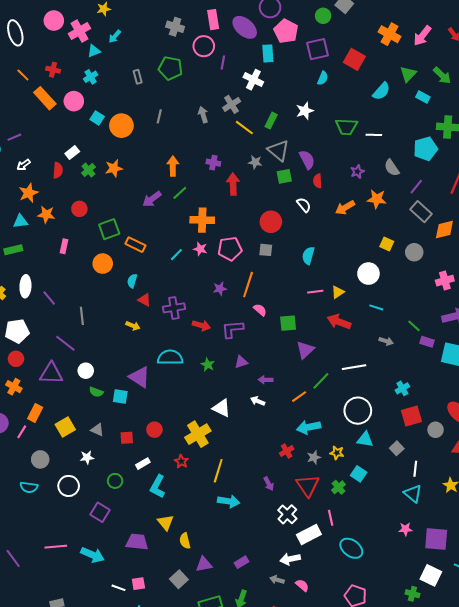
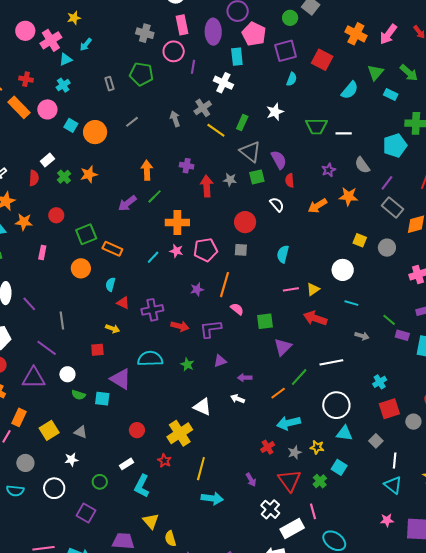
purple ellipse: (245, 27) -> (213, 32), turned 50
gray line: (159, 116) -> (132, 122), turned 40
gray star: (255, 162) -> (230, 180), moved
red square: (127, 438) -> (97, 350), moved

